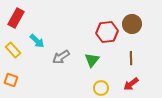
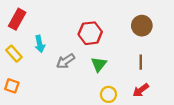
red hexagon: (107, 32) -> (90, 33), moved
cyan arrow: (37, 41) -> (40, 44), turned 35

